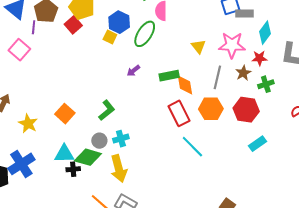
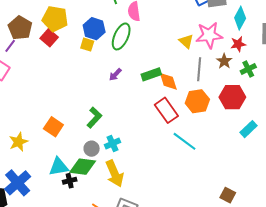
purple line: (34, 27) -> (10, 46), turned 40
yellow triangle: (198, 46) -> (186, 41), moved
yellow star: (28, 124) -> (18, 142), turned 30

